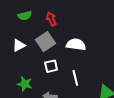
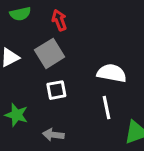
white semicircle: (76, 45) -> (112, 73), moved
white line: (75, 78) -> (106, 108), moved

